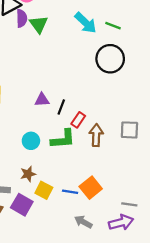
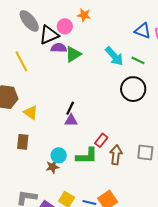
purple semicircle: (22, 18) -> (59, 48), turned -91
green triangle: (39, 24) -> (73, 54), turned 30
black line: (61, 107) -> (70, 108), moved
brown star: (28, 174) -> (53, 167), moved

